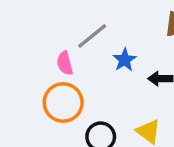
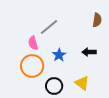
blue star: (125, 60) -> (59, 55), moved

